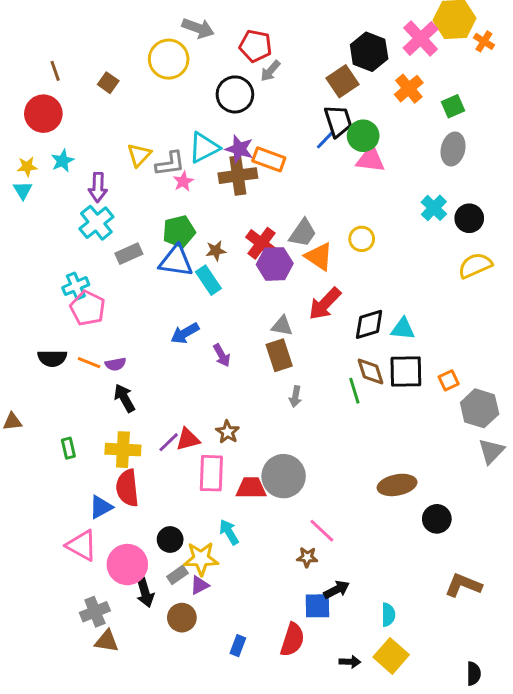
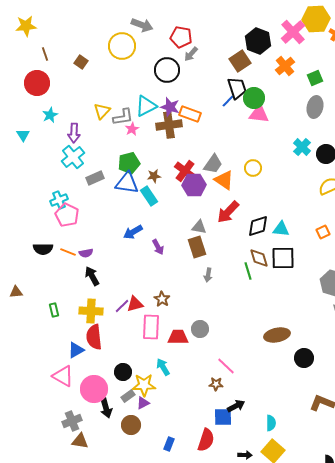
yellow star: (27, 167) -> (26, 26), moved, size x1.5
orange square: (449, 380) -> (323, 232), moved
gray circle: (284, 476) -> (200, 329), size x0.6

